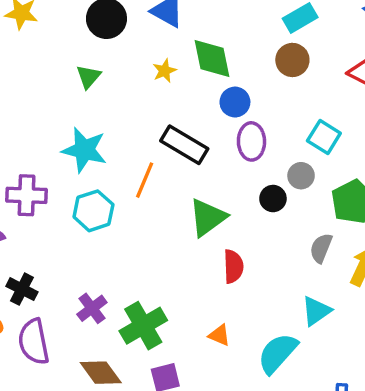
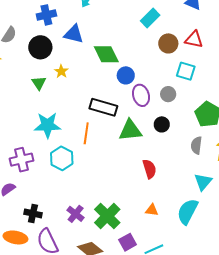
brown circle: (292, 60) -> (168, 43), moved
yellow star: (164, 71) -> (61, 71), moved
cyan square: (324, 137) -> (186, 71), moved
gray circle: (301, 176) -> (168, 94), moved
green triangle: (208, 217) -> (130, 130), moved, turned 45

